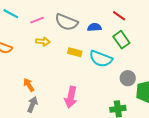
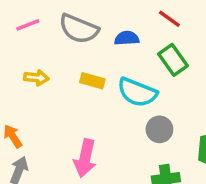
yellow arrow: (43, 41) -> (36, 78), moved
gray circle: (128, 78) -> (159, 129), moved

